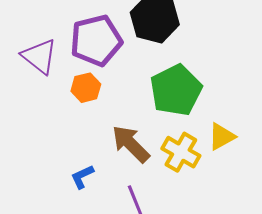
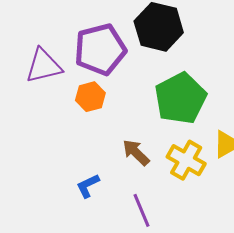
purple triangle: (39, 56) -> (44, 66), turned -51
brown arrow: (131, 144) -> (136, 152), size x0.7

